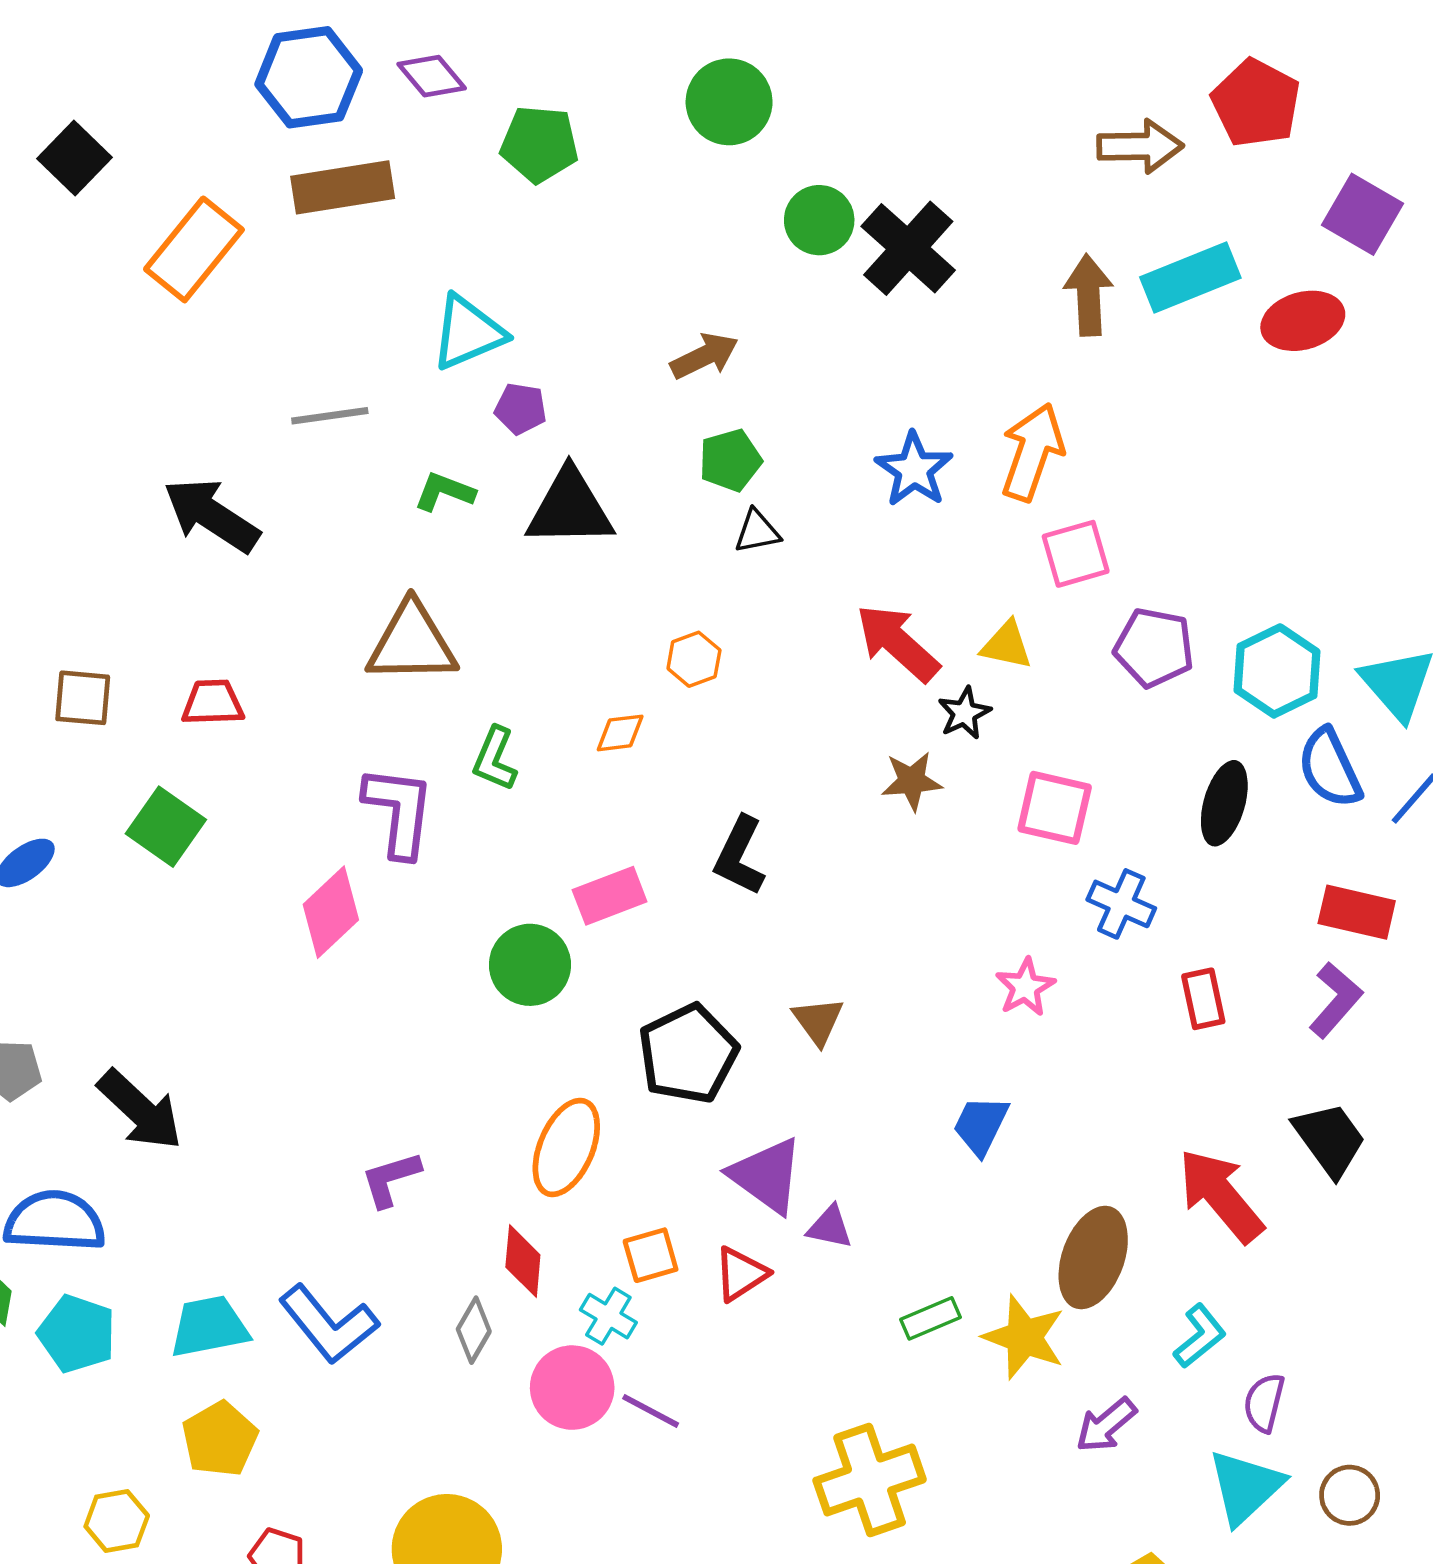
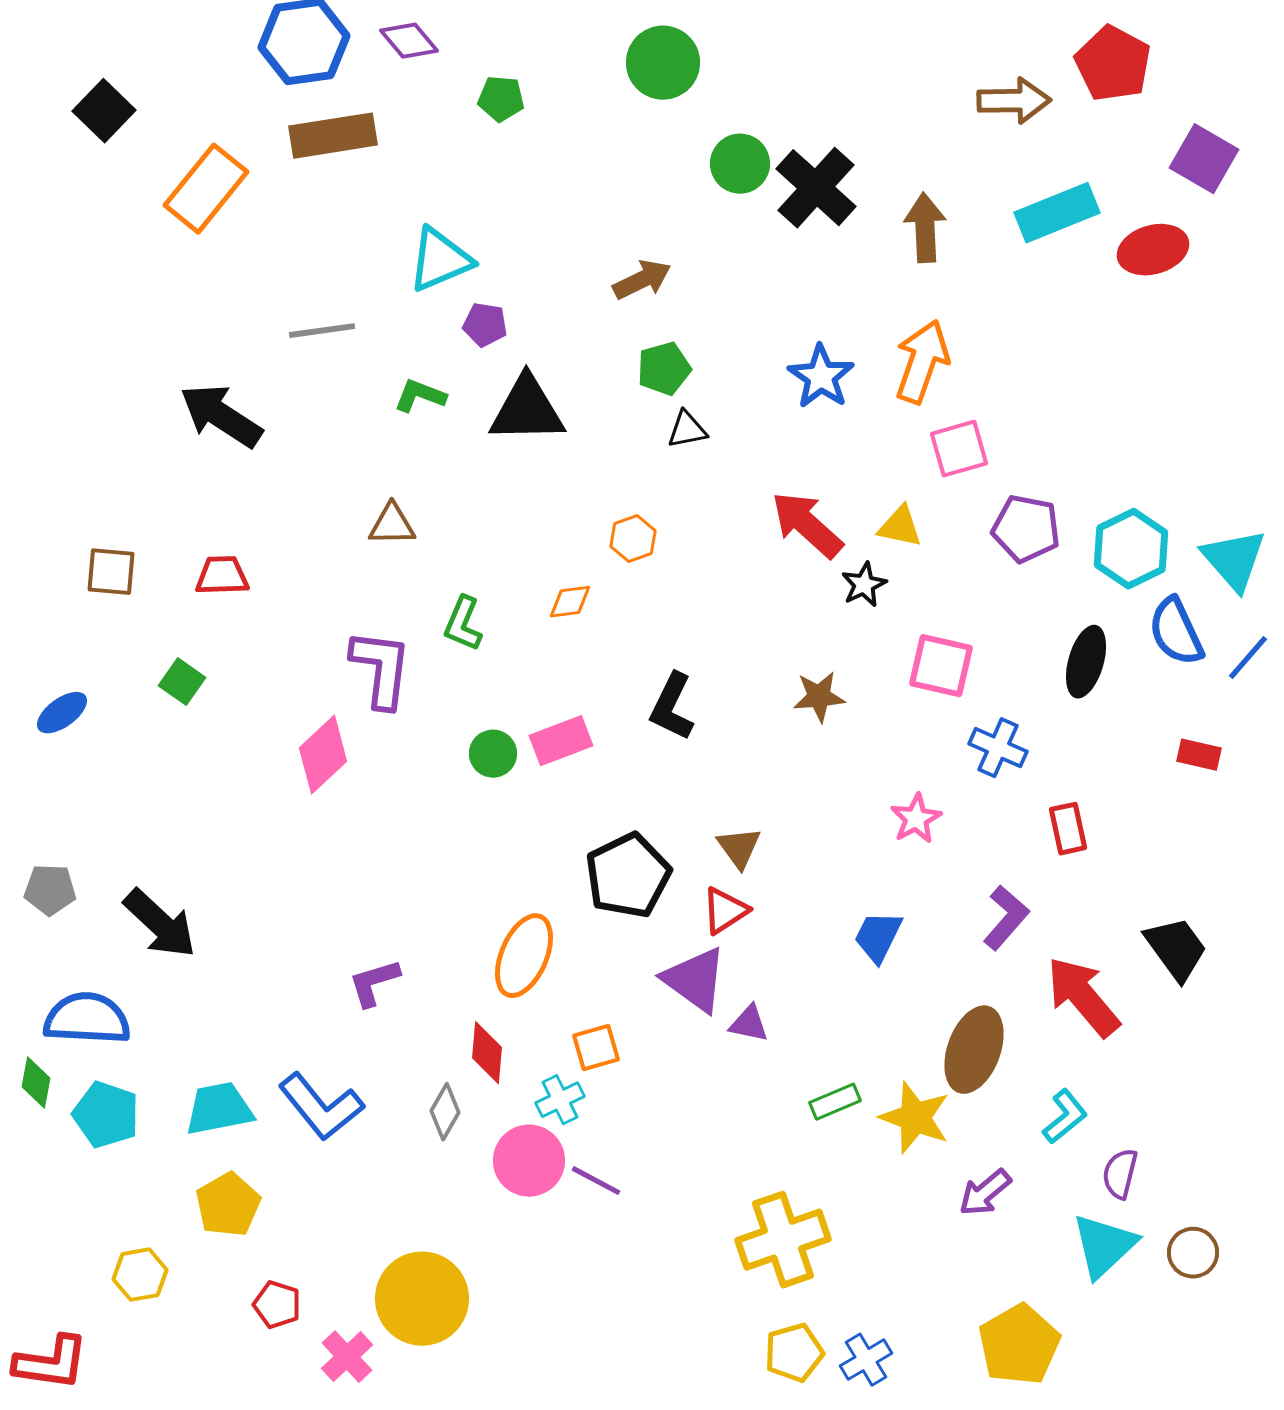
green pentagon: (539, 144) -> (501, 99), size x0.7
brown arrow: (1089, 295) -> (925, 228), moved
brown triangle: (412, 643) -> (392, 525), size x0.6
brown star: (912, 781) -> (819, 697), moved
green square: (166, 827) -> (182, 682), size x0.7
red rectangle: (1357, 912) -> (1199, 755), size x0.7
green circle: (530, 965) -> (493, 754), moved, size x0.7
purple L-shape: (1336, 1000) -> (1006, 918), moved
red triangle: (741, 1274) -> (725, 911), moved
cyan cross: (608, 1316) -> (560, 1100), turned 33

